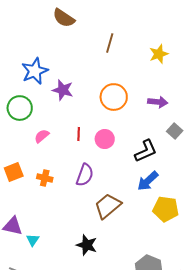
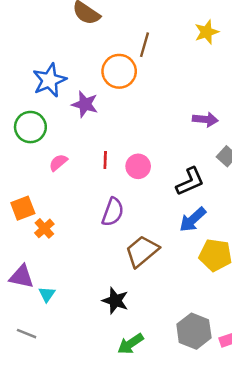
yellow star: (159, 54) -> (207, 32), moved
orange circle: (114, 97) -> (119, 71), moved
orange cross: (45, 178) -> (44, 228), moved, turned 35

